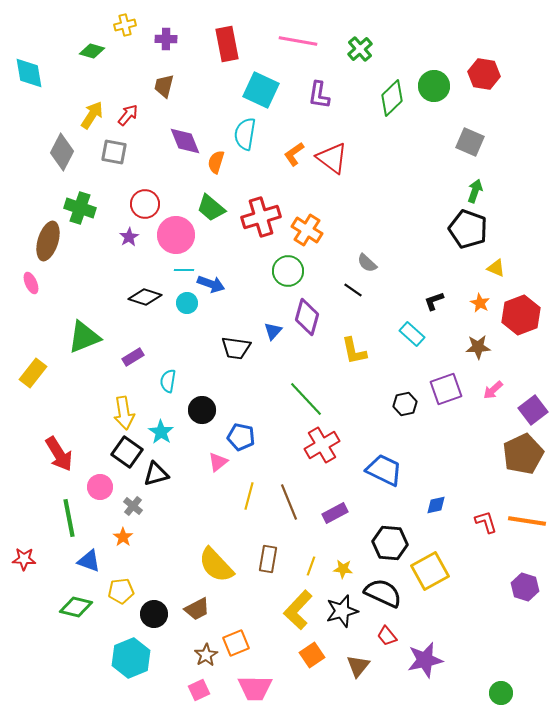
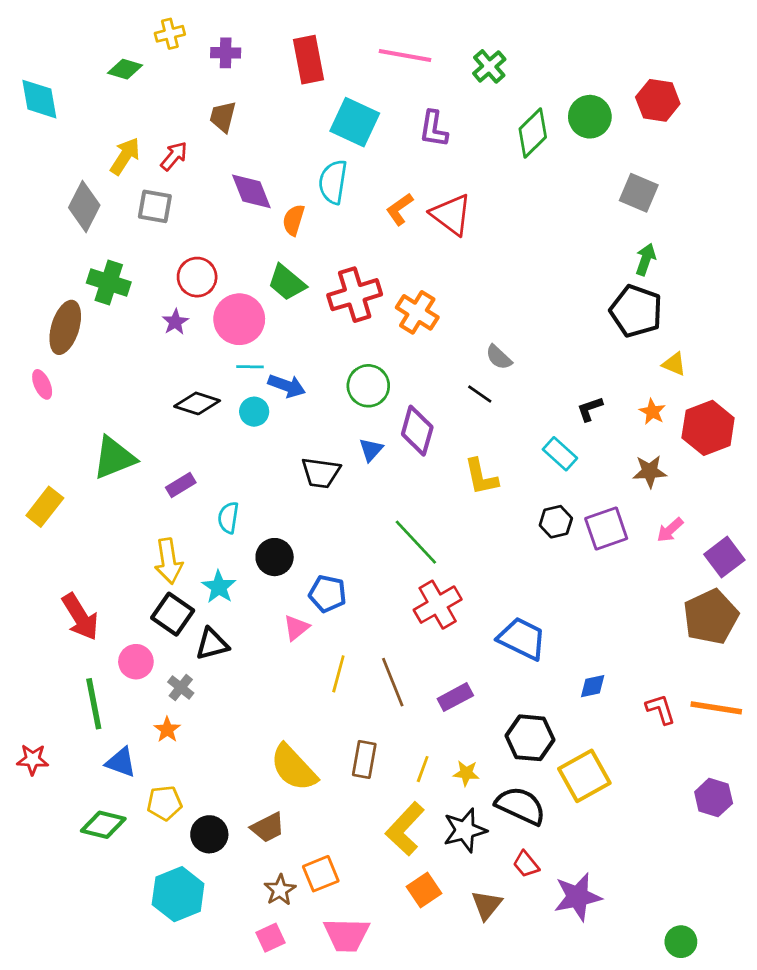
green circle: (288, 271) -> (368, 386), moved
black hexagon: (405, 404) -> (556, 522), moved

